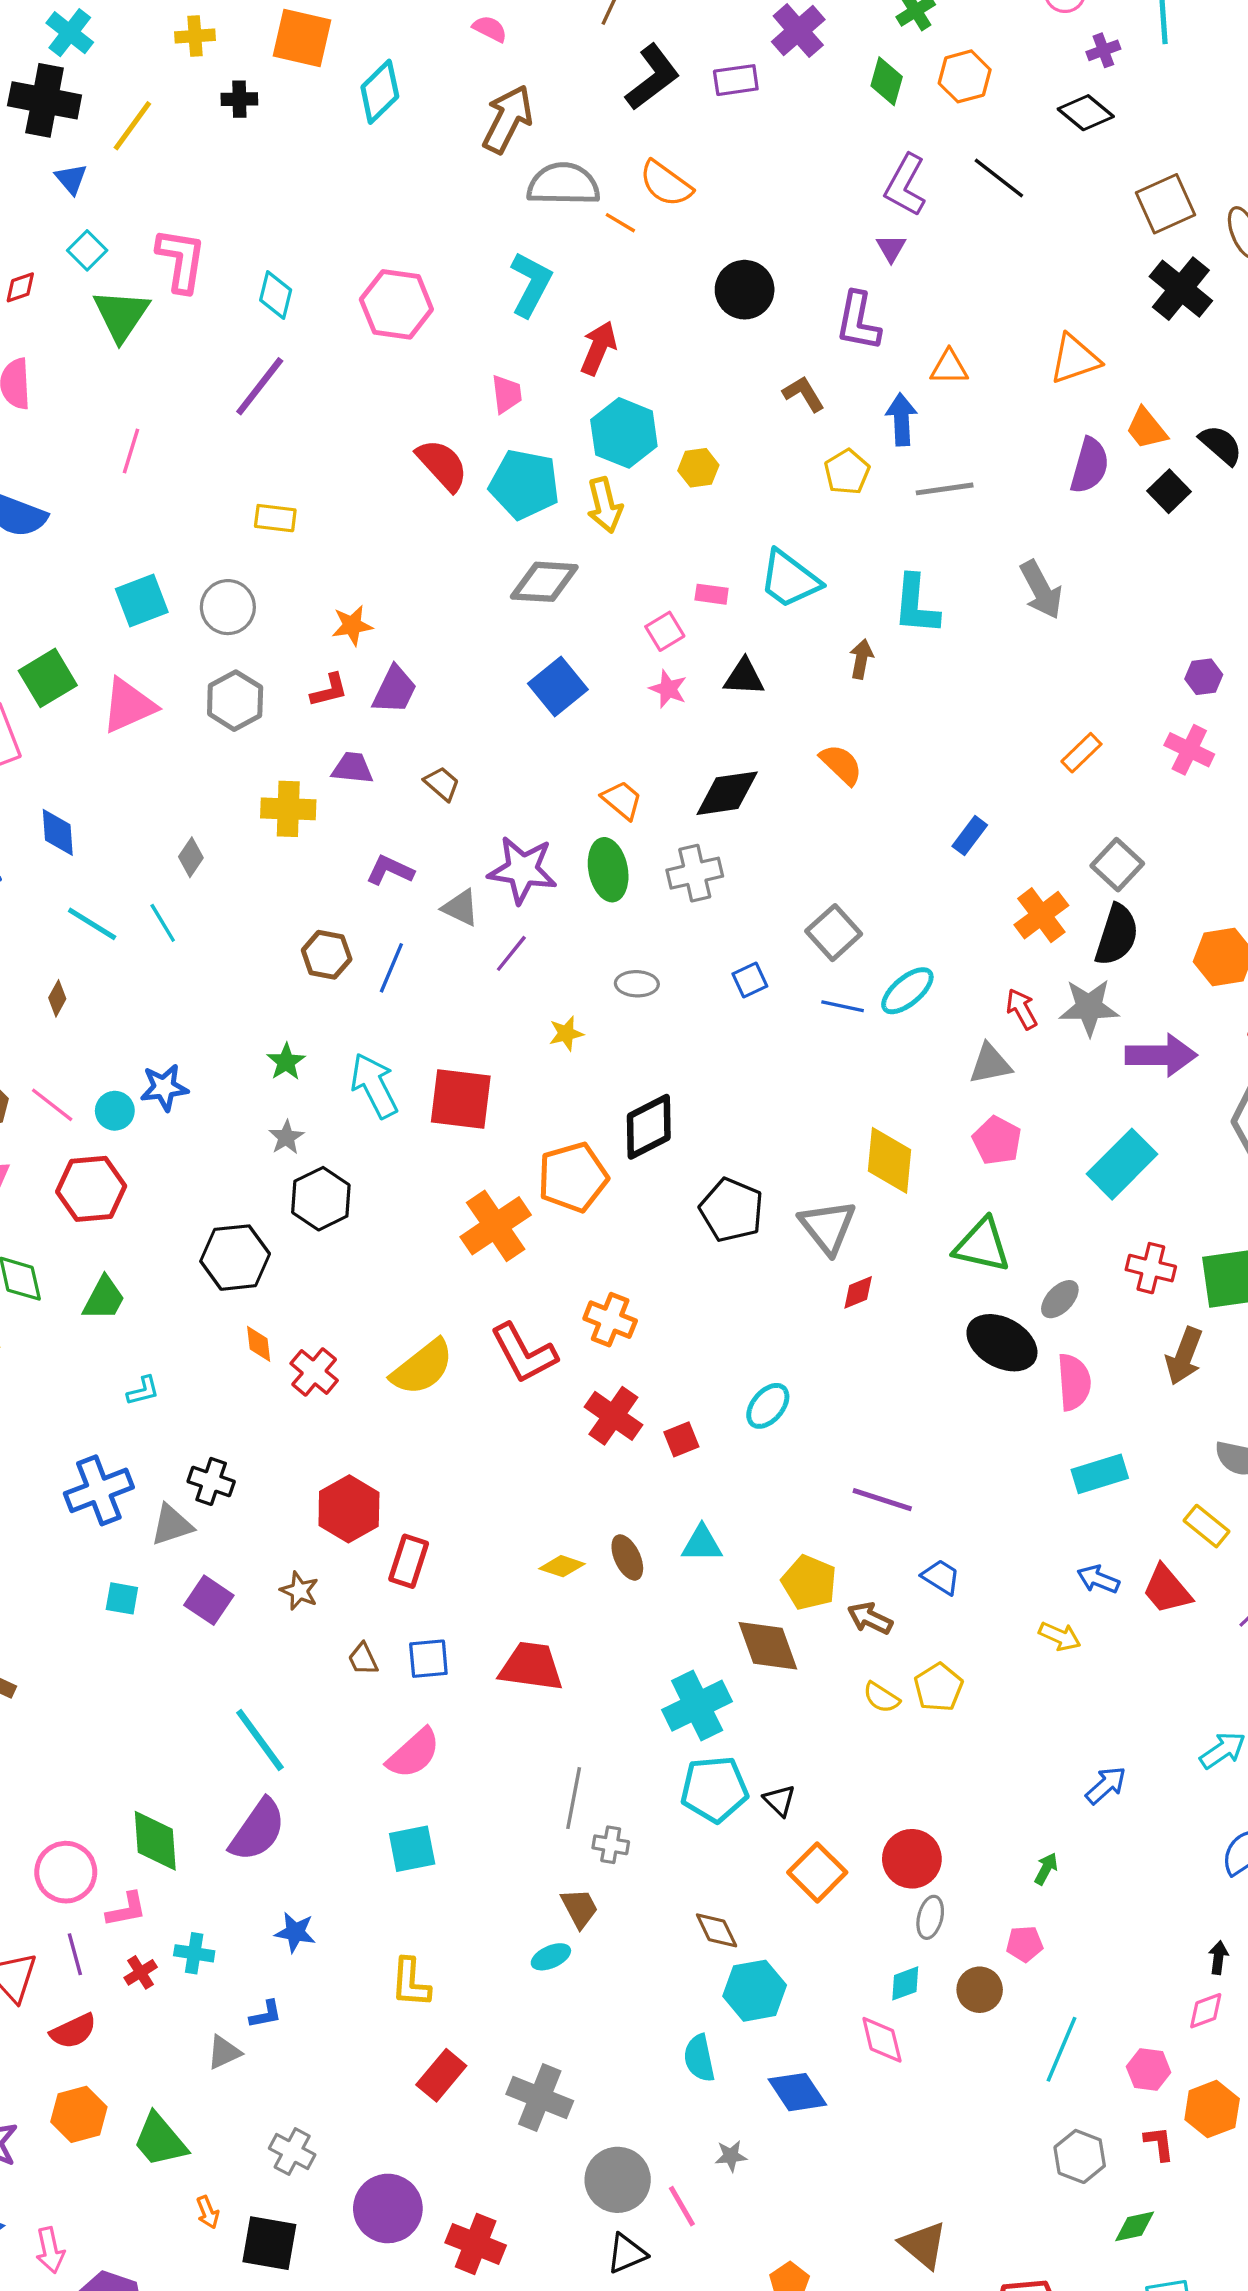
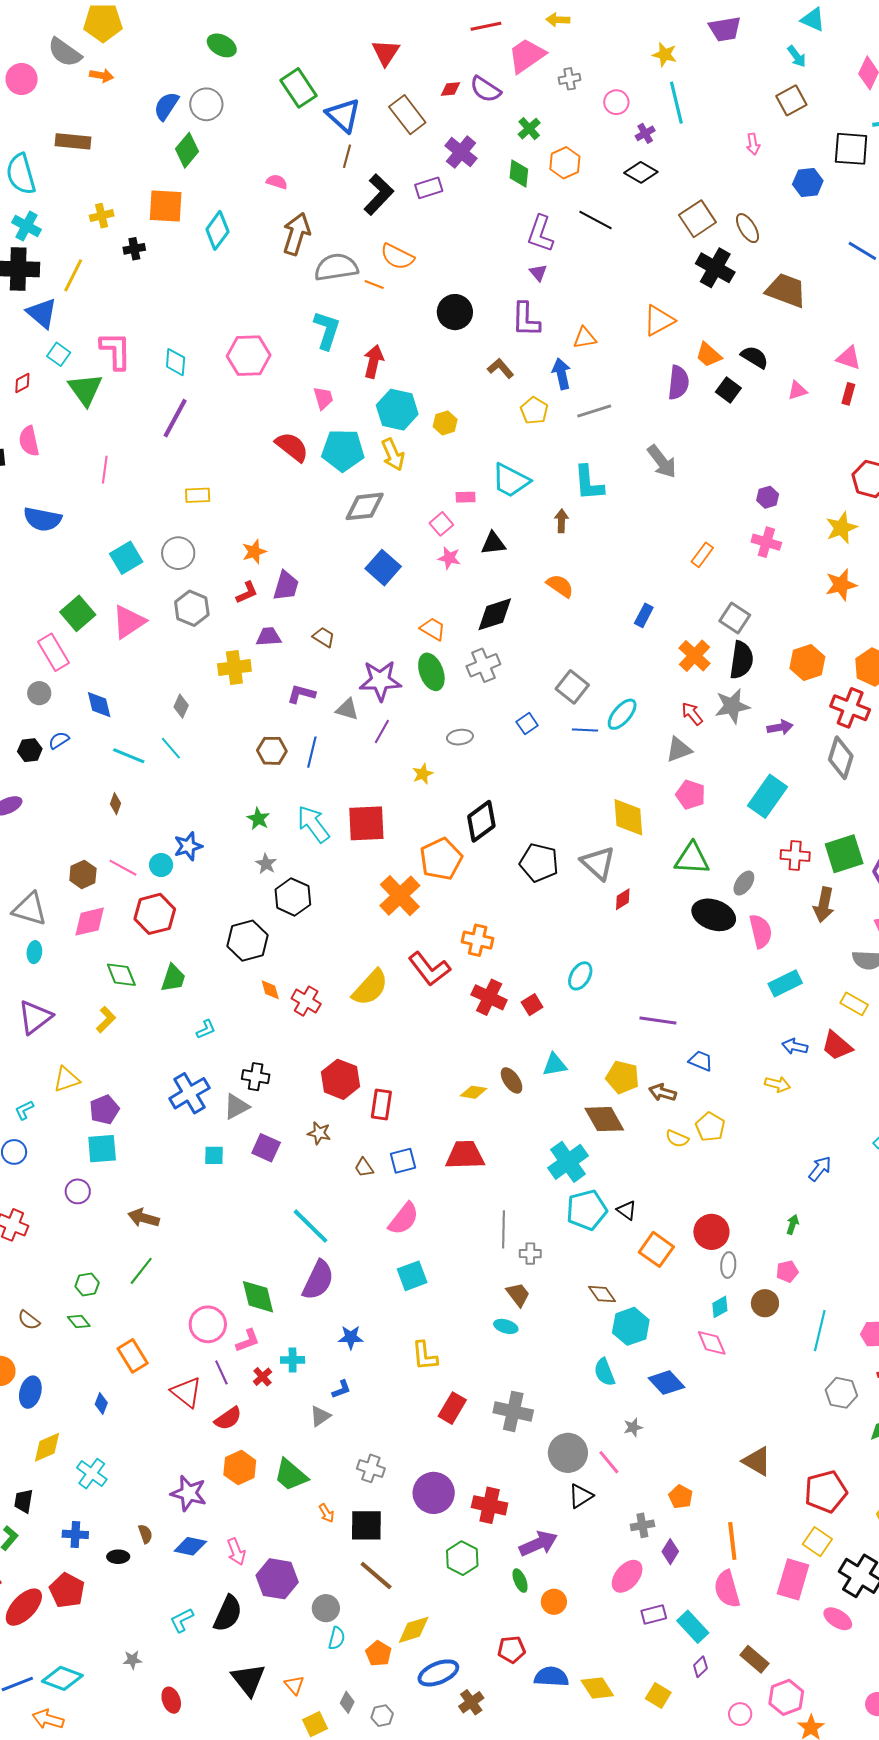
blue triangle: (71, 179) -> (42, 313), size x1.6
purple arrow: (1161, 1055) -> (780, 727), size x0.6
cyan ellipse: (551, 1957) -> (506, 1326), turned 50

